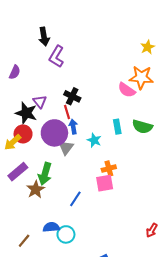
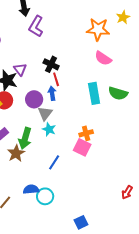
orange star: (141, 77) -> (98, 29), moved
red line: (67, 112) -> (56, 79), moved
cyan rectangle: (117, 127) -> (94, 93), size x1.5
purple circle: (54, 133) -> (34, 99), size x0.7
cyan star: (94, 140) -> (49, 129), moved
pink square: (105, 183) -> (82, 147), turned 36

